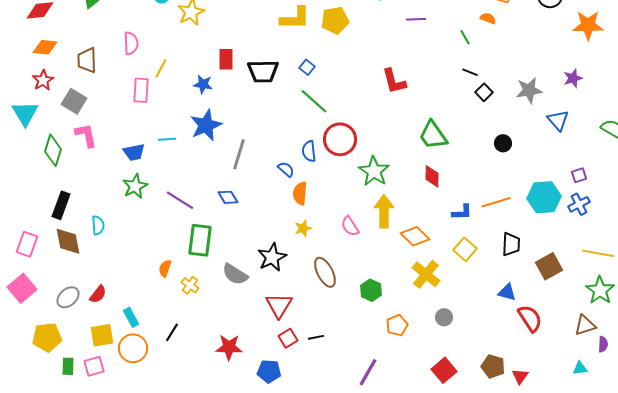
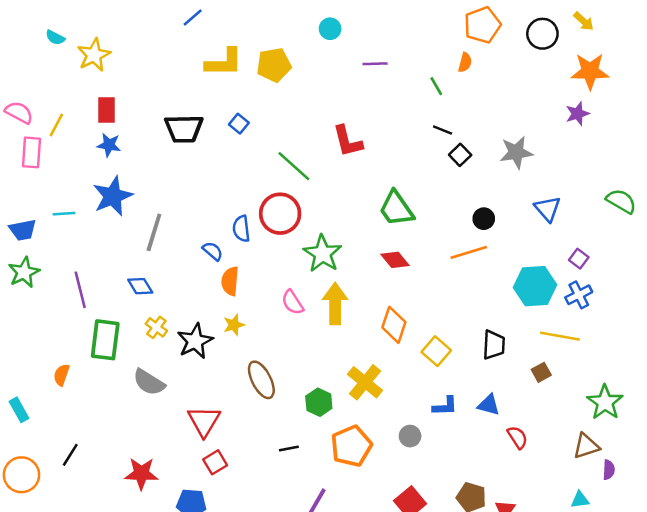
orange semicircle: (488, 18) -> (465, 62), turned 84
pink semicircle: (131, 43) -> (19, 112), moved, turned -60
red rectangle: (226, 59) -> (106, 110), moved
purple star: (573, 78) -> (577, 114), moved
green line: (314, 101) -> (294, 166), moved
blue triangle: (558, 120) -> (547, 209), moved
purple square: (579, 175) -> (579, 259), turned -35
red diamond: (432, 176) -> (395, 260), turned -40
purple line: (180, 200) -> (80, 290), turned 44
orange line: (496, 202) -> (469, 252), moved
blue L-shape: (462, 212) -> (445, 406), moved
pink semicircle: (350, 226) -> (293, 302), moved
orange diamond: (415, 236) -> (394, 325), moved, turned 64
yellow line: (598, 253) -> (560, 336), moved
black star: (272, 257) -> (195, 341), moved
brown square: (549, 266) -> (541, 372), size x0.6
yellow cross: (426, 274) -> (365, 382), moved
yellow cross: (190, 285) -> (156, 327), moved
cyan rectangle: (131, 317) -> (19, 410), moved
red semicircle: (530, 318) -> (517, 437), size x0.7
orange pentagon: (397, 325) -> (351, 446), size x1.5
black line: (316, 337) -> (289, 449), moved

